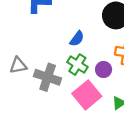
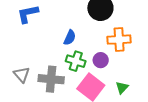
gray triangle: (18, 65) -> (22, 75), turned -48

